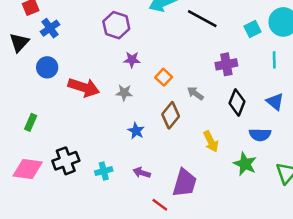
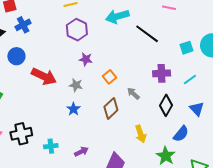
cyan line: (274, 60) -> (190, 80), moved, turned 48
blue star: (136, 131) -> (73, 109), moved
blue semicircle: (260, 135) -> (181, 134), turned -60
purple arrow: (142, 173) -> (81, 152), turned 128

